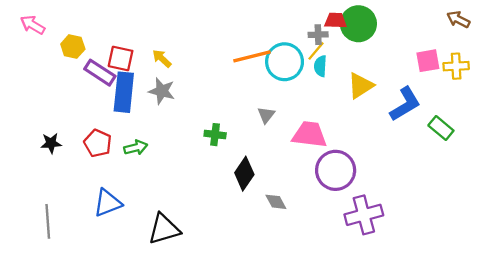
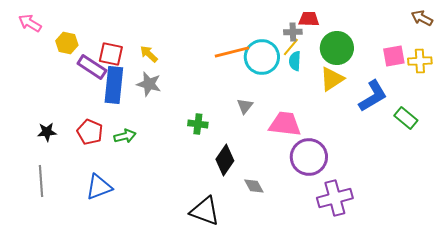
green circle: (358, 24) -> (337, 48), moved
gray line: (48, 221) -> (41, 181), moved
black triangle: (164, 229) -> (205, 211), moved, turned 36

